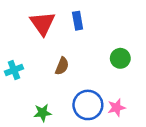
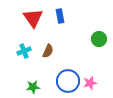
green circle: (120, 58) -> (99, 39), moved
cyan cross: (14, 70) -> (24, 51), moved

